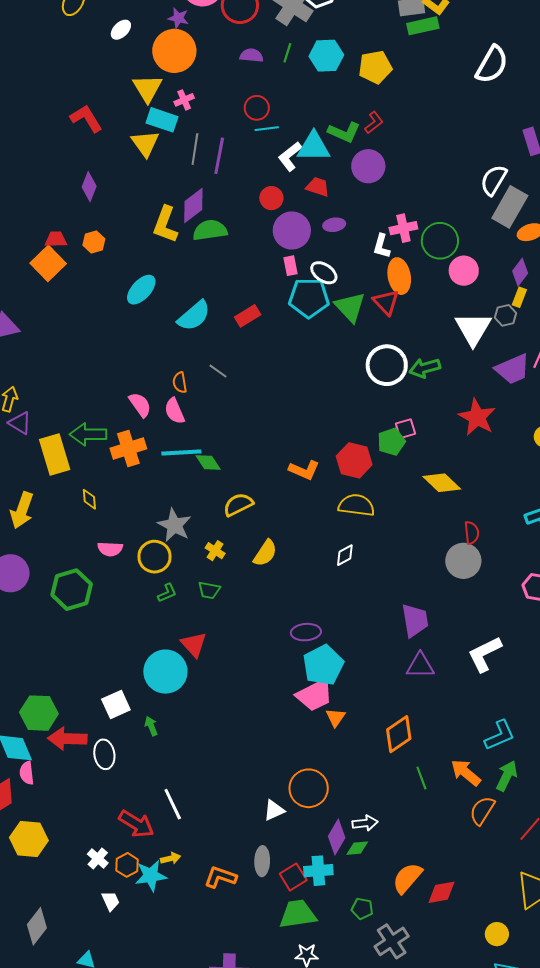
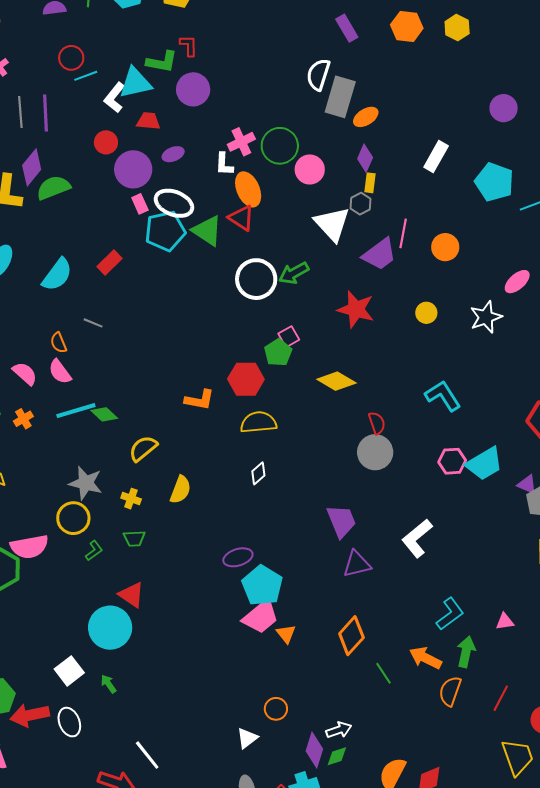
red L-shape: (374, 123) -> (189, 46), turned -40
white ellipse: (324, 273) -> (174, 203), size x1.4
orange cross: (128, 448) -> (23, 419), size x0.6
pink semicircle: (110, 549) -> (29, 547), moved, size x1.5
orange circle: (309, 788) -> (276, 709), size x0.6

